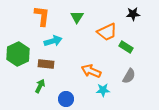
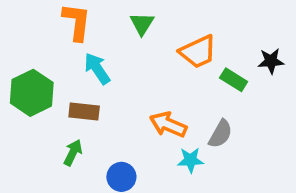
black star: (133, 14) -> (271, 61), moved
cyan arrow: (53, 41) -> (97, 69), turned -108
gray semicircle: (129, 76) -> (220, 134), moved

